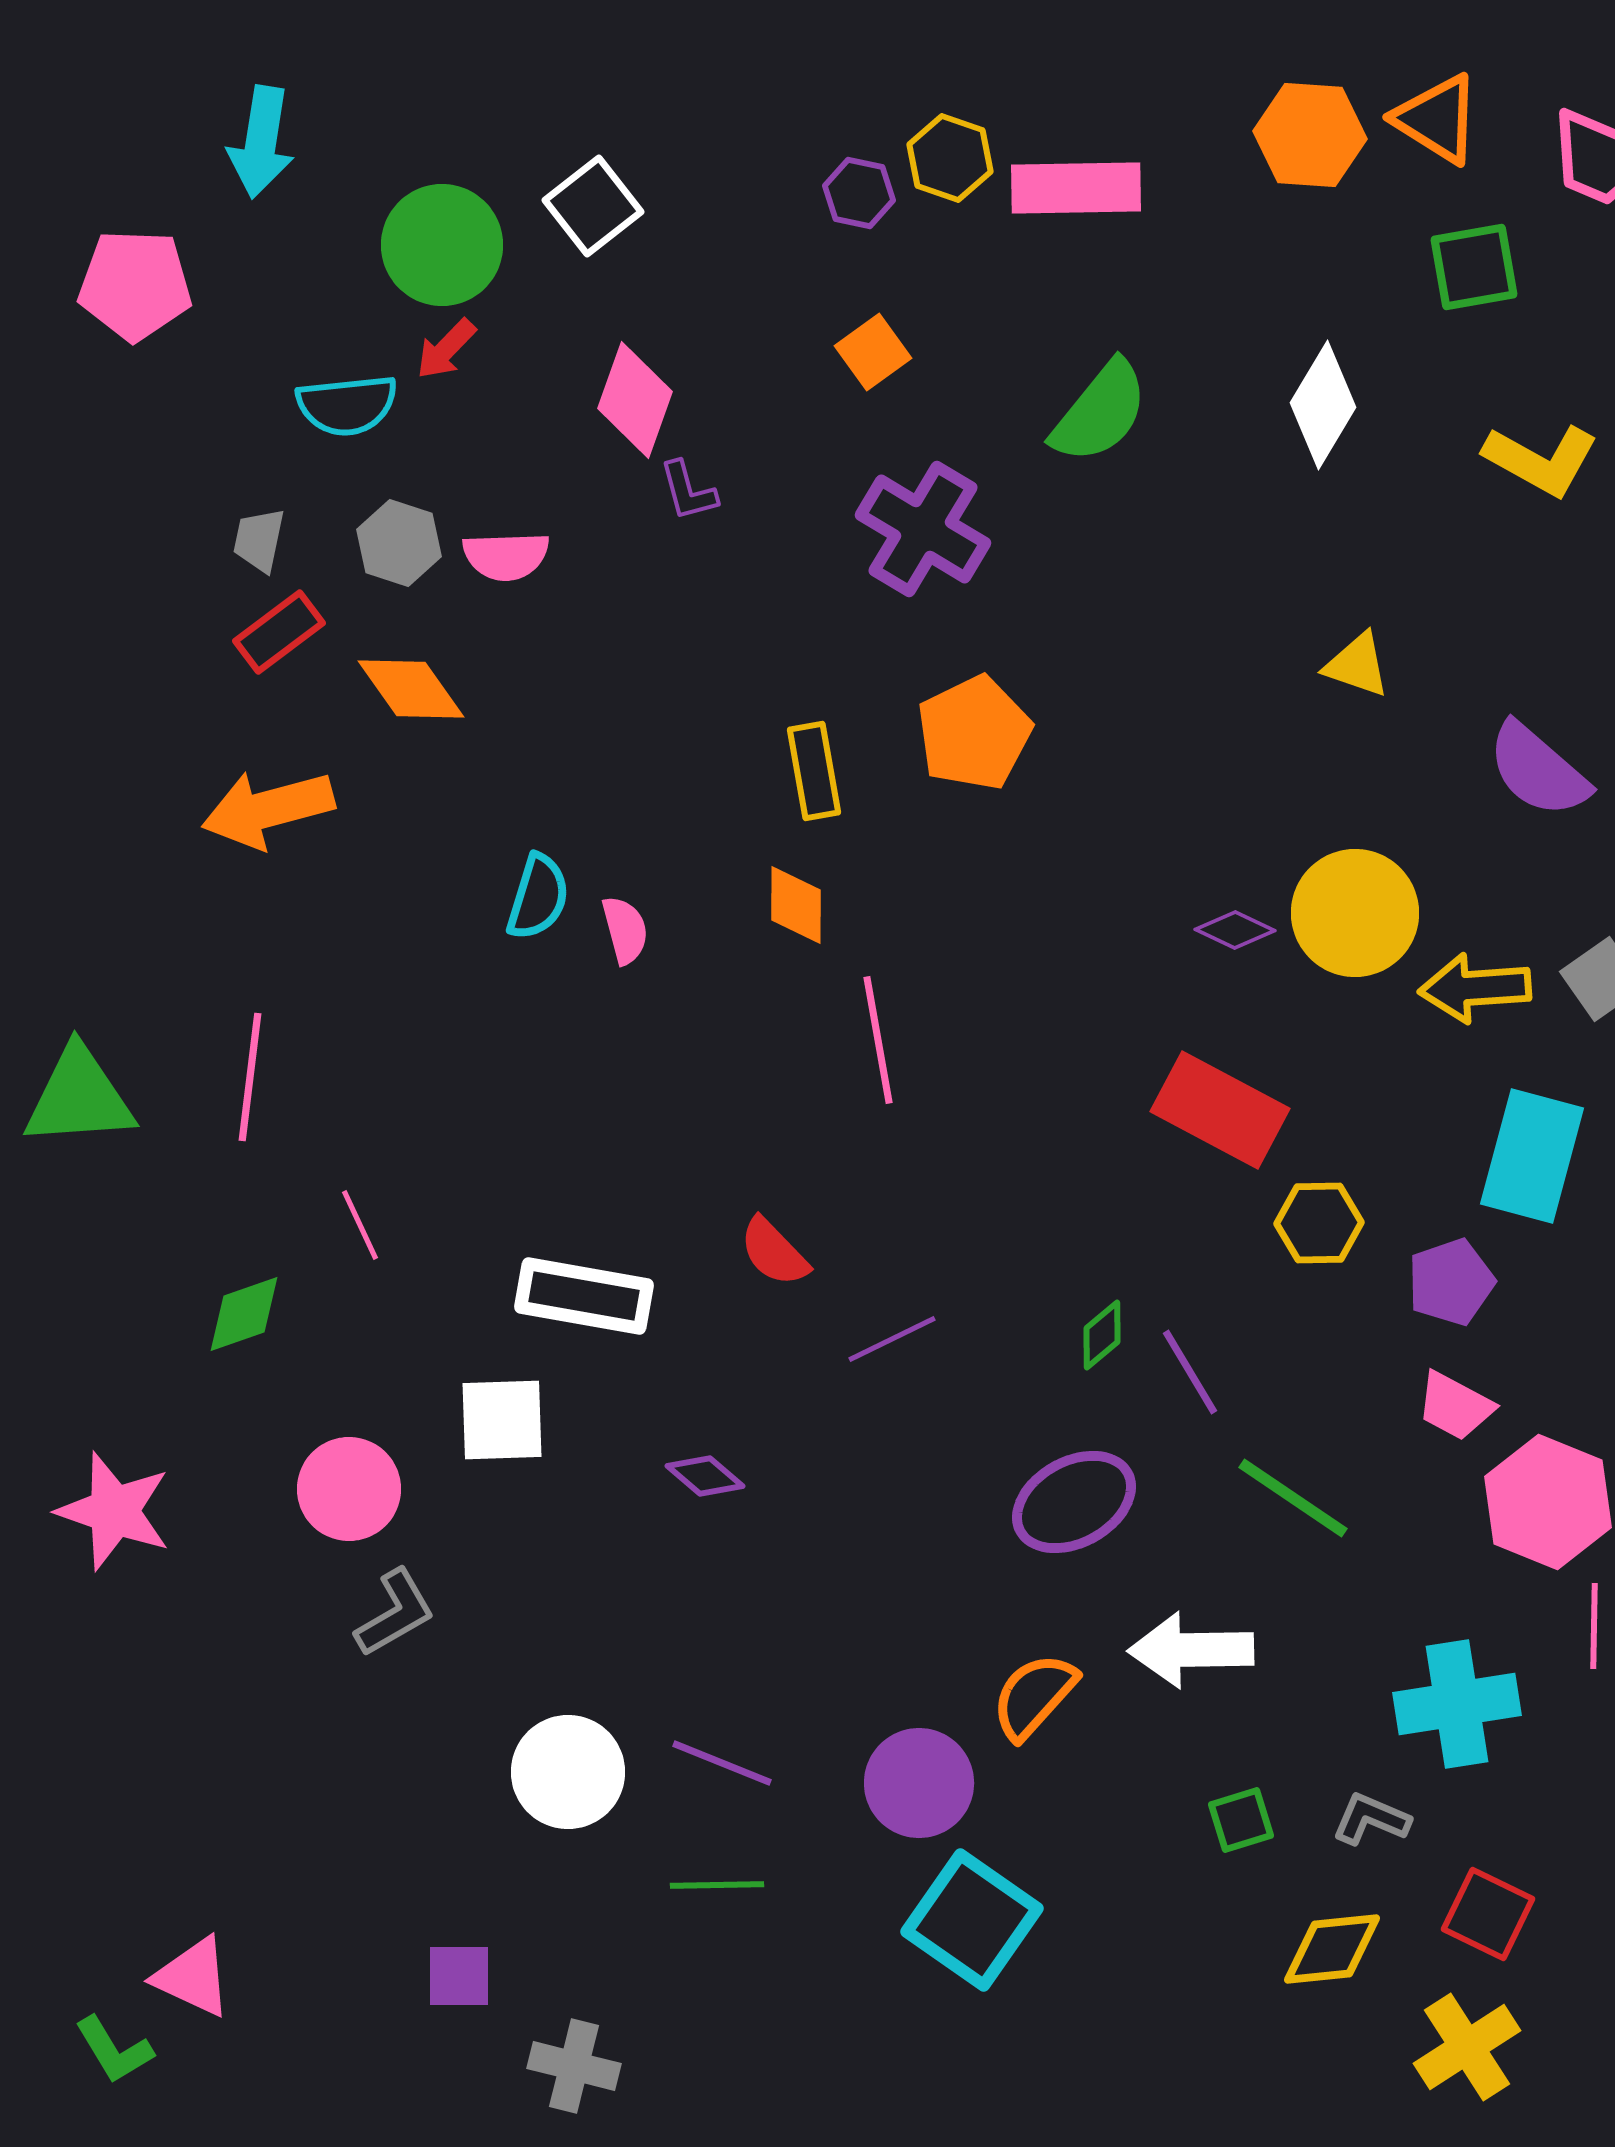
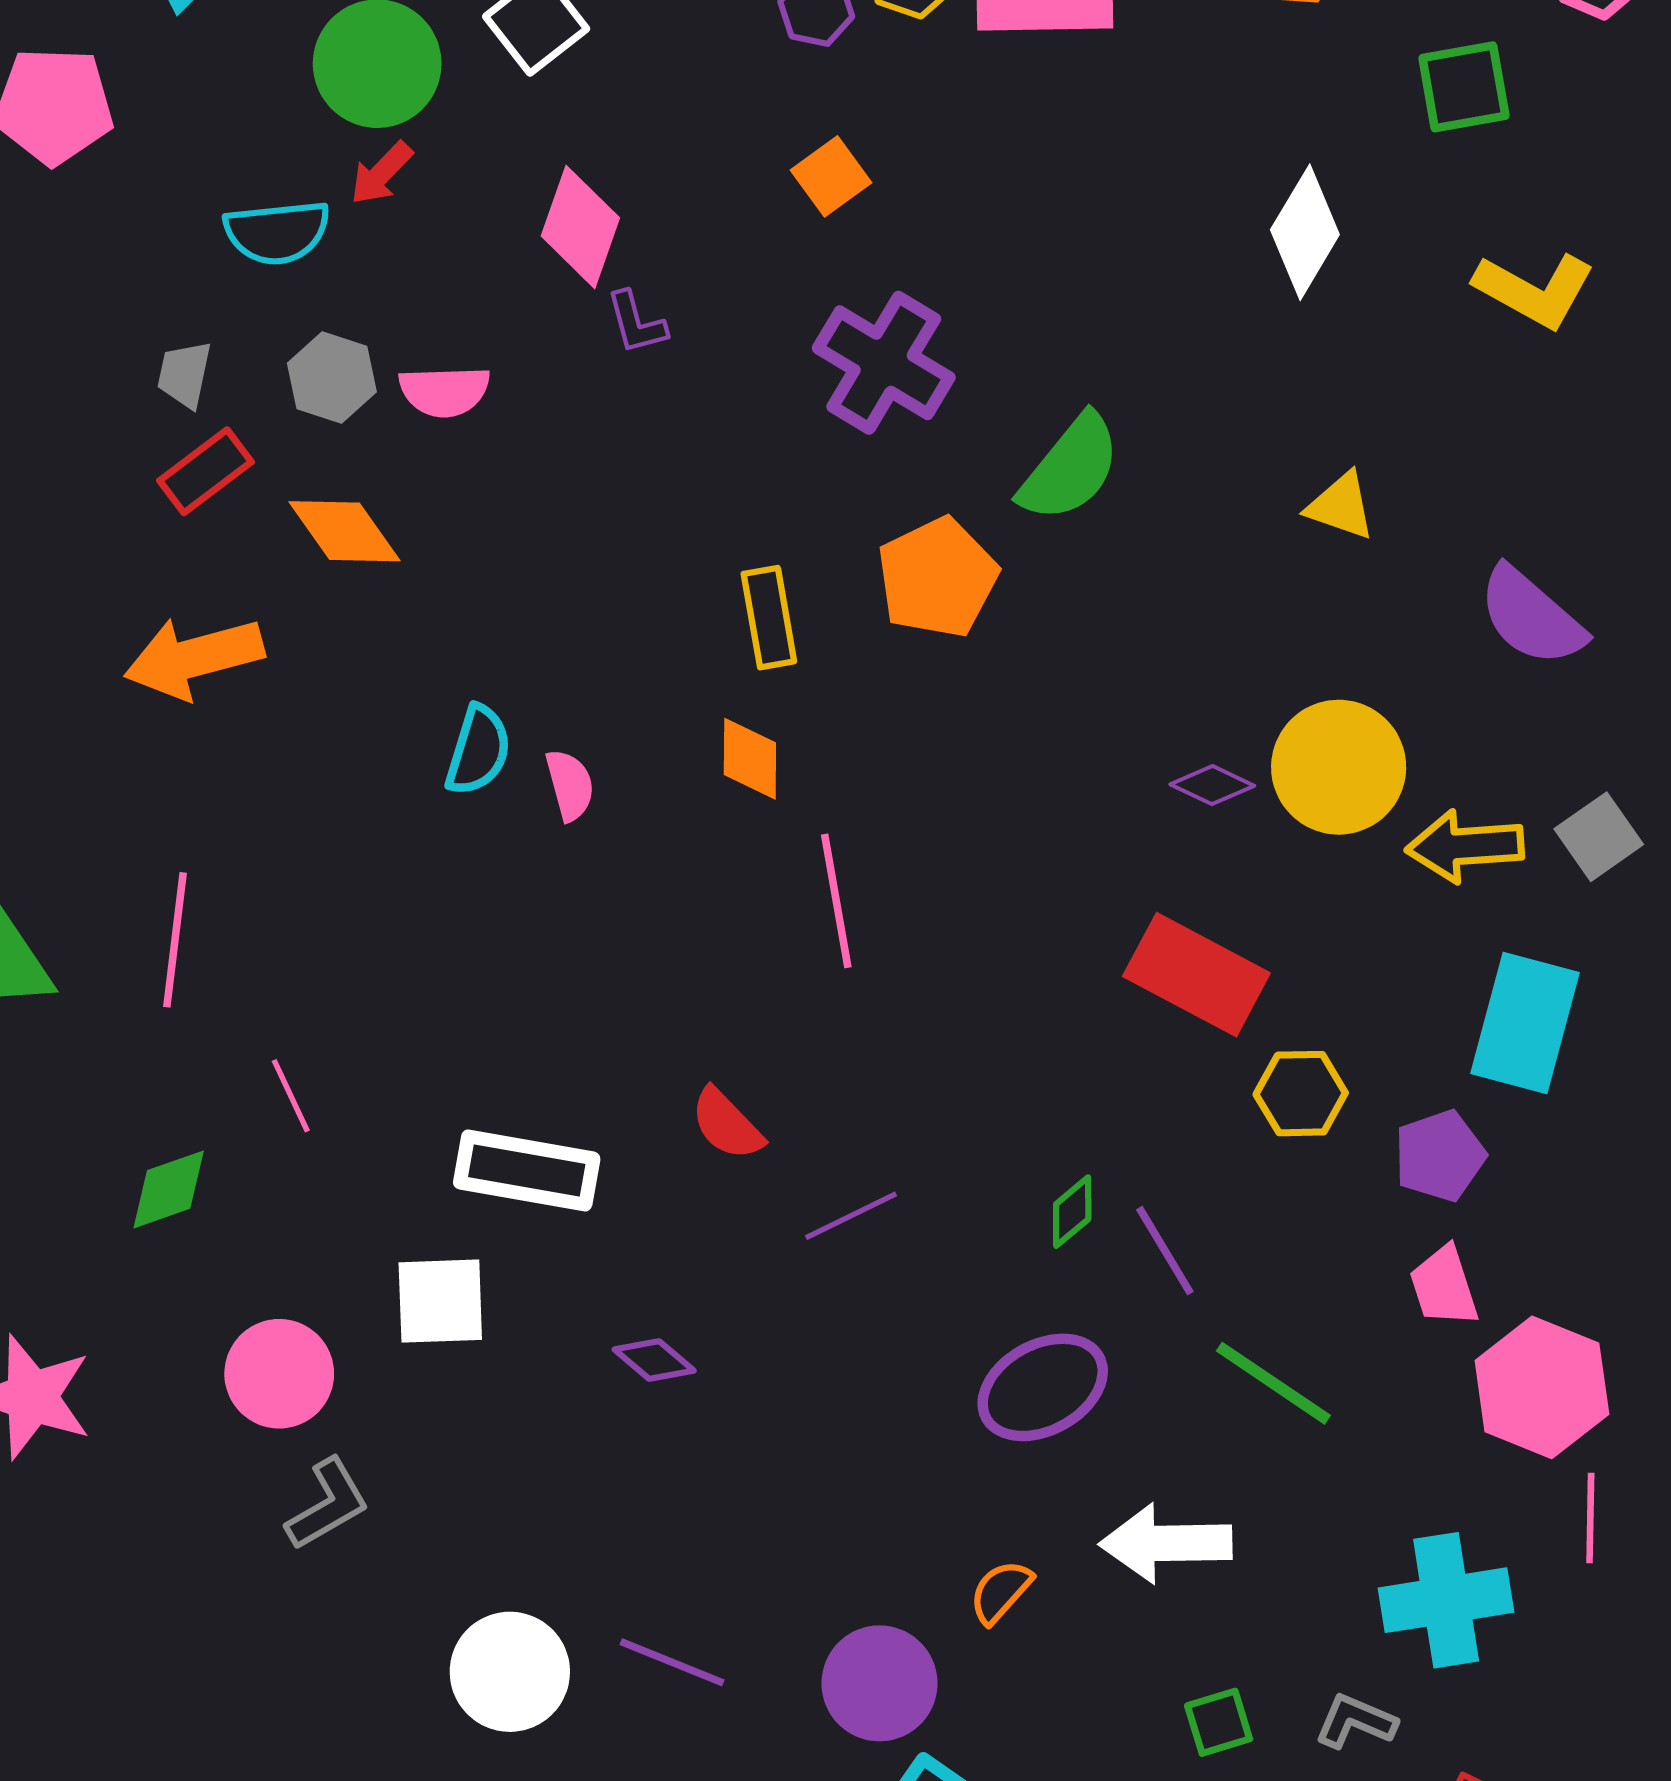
green semicircle: (1100, 412) -> (1070, 468), moved
pink trapezoid: (1455, 1406) -> (1444, 1286), turned 44
orange semicircle: (1034, 1696) -> (1001, 1592), size x0.7

